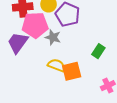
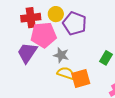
gray star: (53, 37) -> (61, 55), moved

